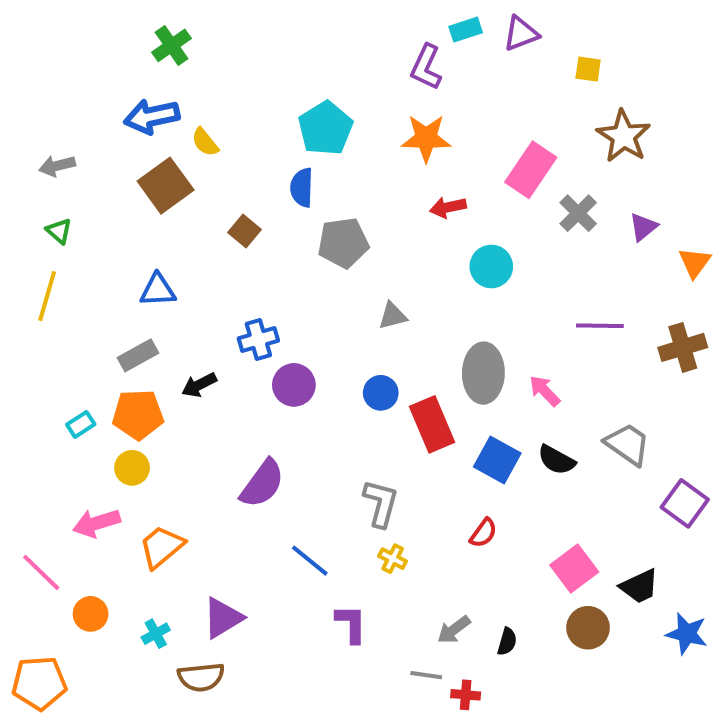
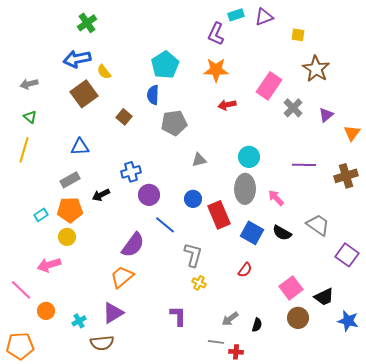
cyan circle: (491, 266) -> (249, 157), moved
orange trapezoid: (162, 547) -> (122, 277), moved
blue line: (310, 561) -> (165, 225), moved

